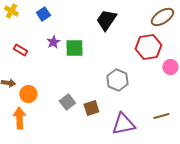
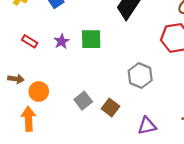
purple star: (53, 42) -> (62, 41), moved
brown square: (91, 108) -> (111, 107), turned -35
purple triangle: (123, 124) -> (147, 126), size x0.7

